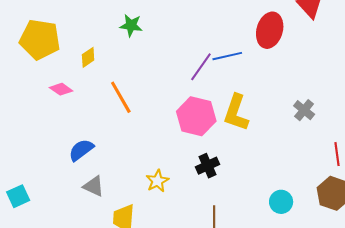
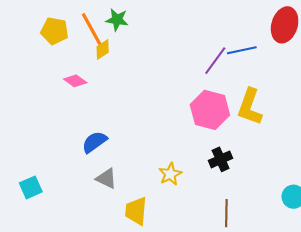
green star: (131, 25) -> (117, 20), moved
yellow pentagon: (40, 39) -> (55, 31), size x0.7
orange line: (121, 97) -> (92, 29), moved

